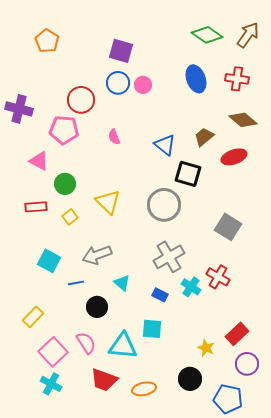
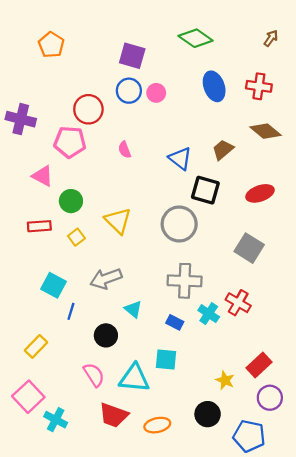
green diamond: (207, 35) -> (196, 38), moved
brown arrow: (248, 35) -> (271, 38), size x0.6
red ellipse: (234, 157) -> (260, 193), moved
gray cross: (169, 257) -> (185, 281), turned 32
blue line: (76, 283) -> (71, 311), moved, turned -63
pink square: (53, 352) -> (28, 397), moved

